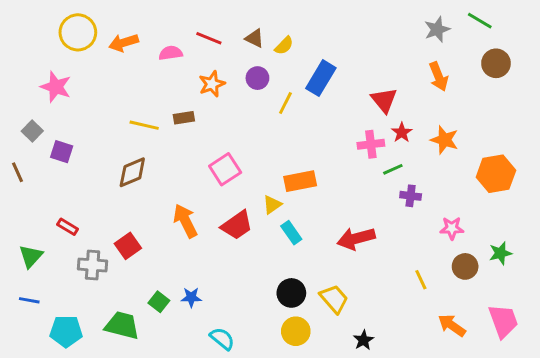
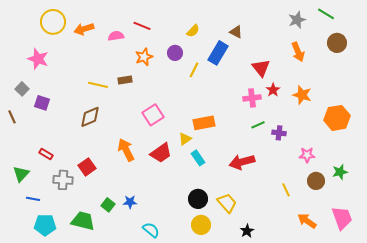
brown triangle: (255, 38) -> (236, 32), moved
green line: (393, 169) -> (258, 125), moved
blue line: (29, 300) -> (33, 199), moved

